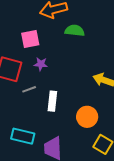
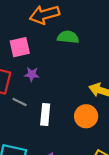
gray line: (29, 89) -> (20, 102), turned 48
orange circle: (87, 117) -> (86, 116), moved

